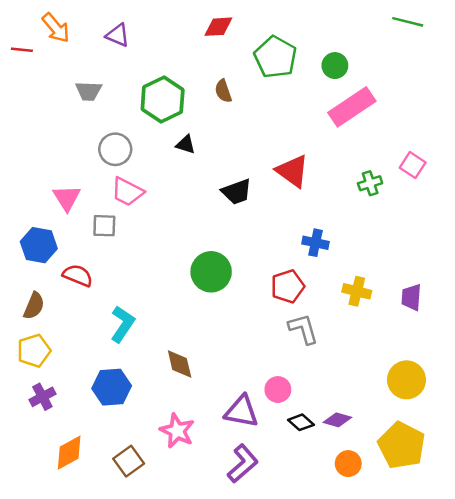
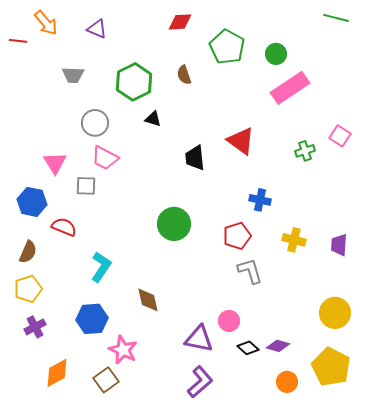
black trapezoid: (237, 192) -> (195, 158), turned 104
pink star: (177, 431) -> (123, 350), moved

